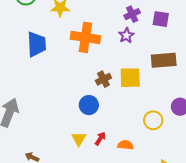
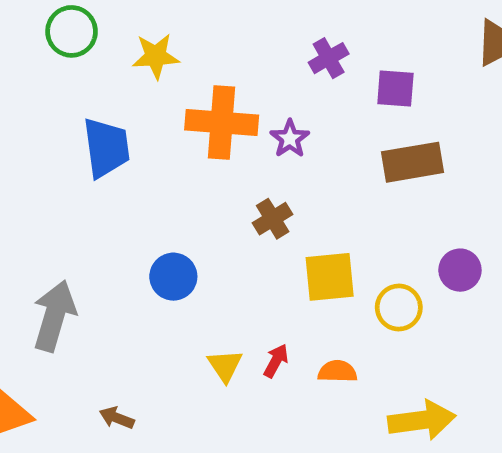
purple square: (161, 19) -> (395, 88), moved
purple star: (126, 35) -> (290, 139), moved
yellow square: (130, 78) -> (330, 277), moved
blue circle: (89, 105) -> (173, 277), moved

